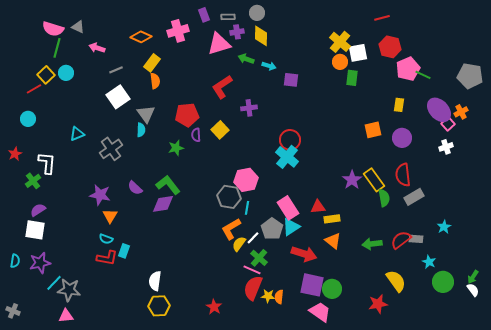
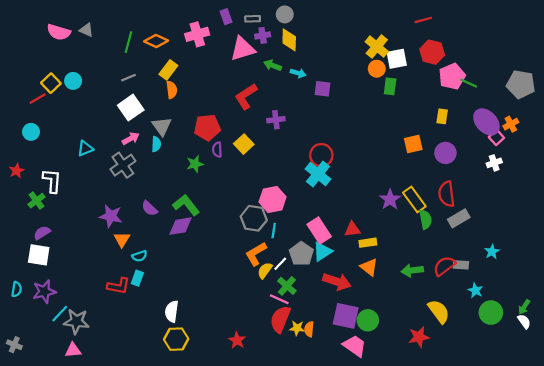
green line: (57, 48) -> (128, 42), moved
pink arrow: (97, 48) -> (131, 139), moved, turned 133
cyan semicircle: (106, 239) -> (140, 256), moved, turned -40

